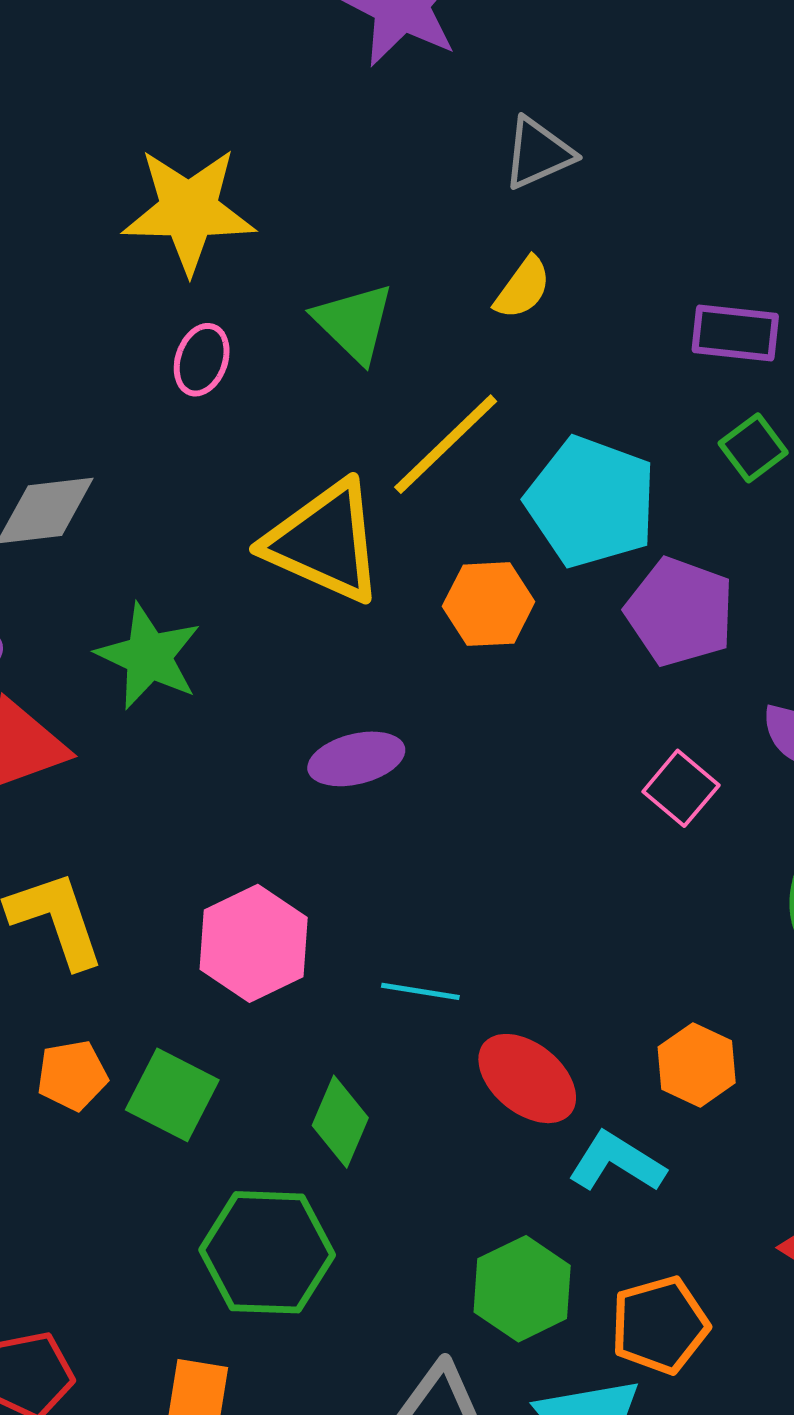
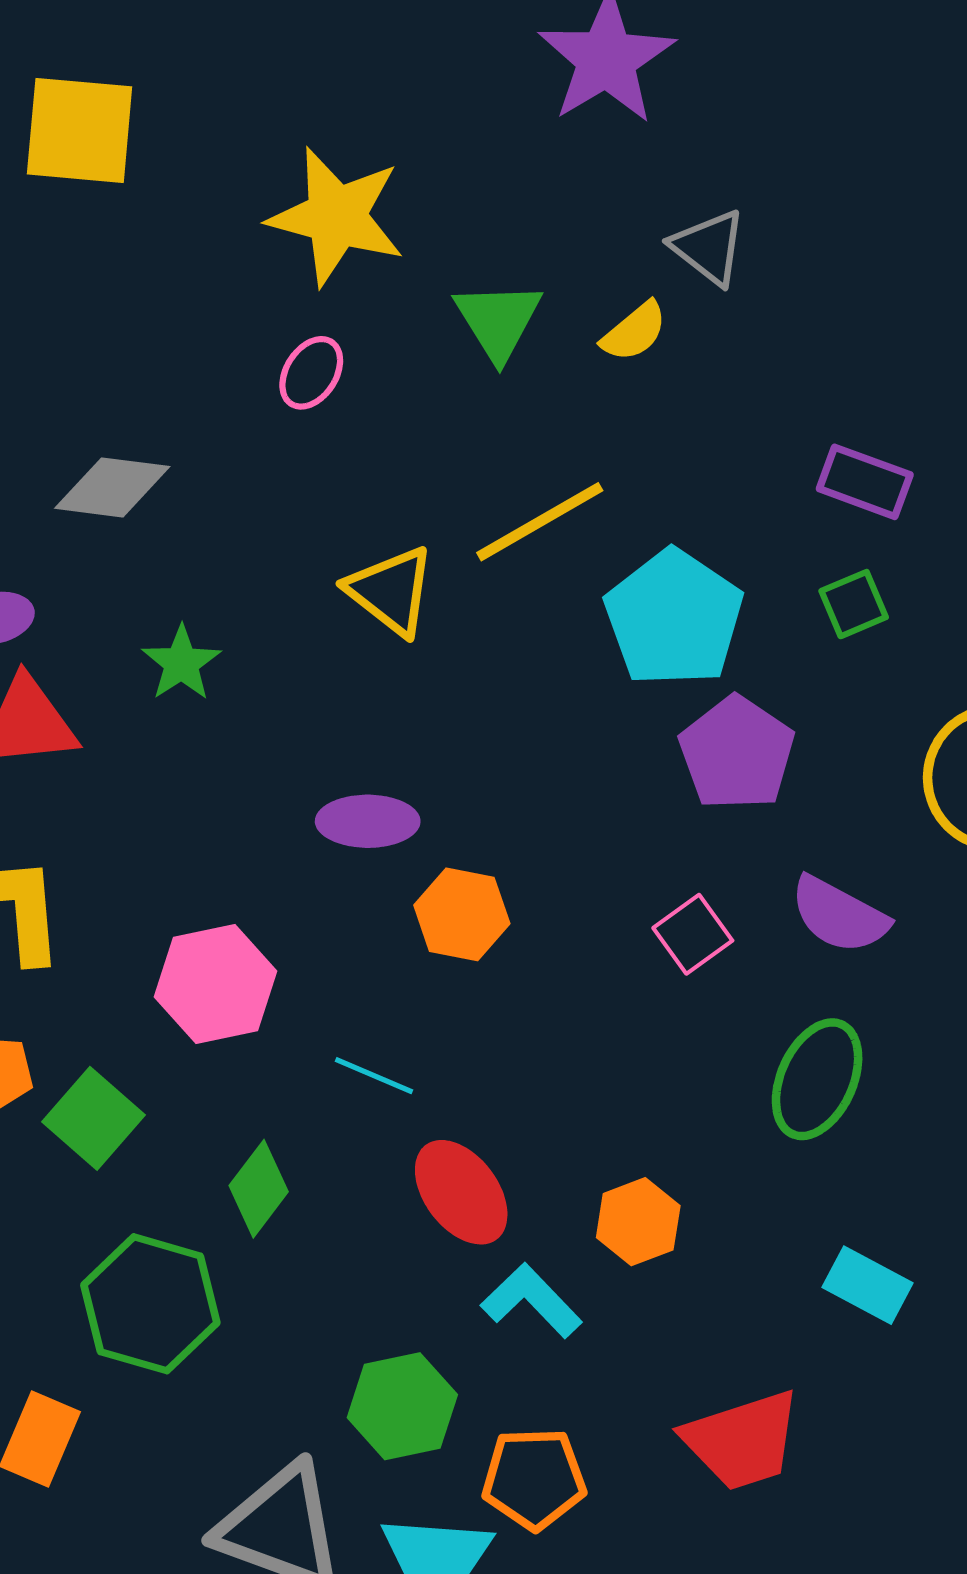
gray triangle: (538, 153) -> (709, 247), turned 48
yellow semicircle: (523, 288) -> (634, 332), moved
green triangle: (354, 323) -> (498, 320), moved
yellow triangle: (325, 542) -> (391, 591), size x0.7
orange hexagon: (489, 604) -> (462, 914), moved
green star: (149, 656) -> (181, 663), size x0.7

